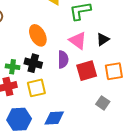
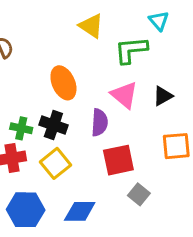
red square: (87, 71) -> (118, 160), moved
yellow square: (36, 88) -> (55, 163), turned -30
gray square: (103, 103) -> (139, 194), moved

